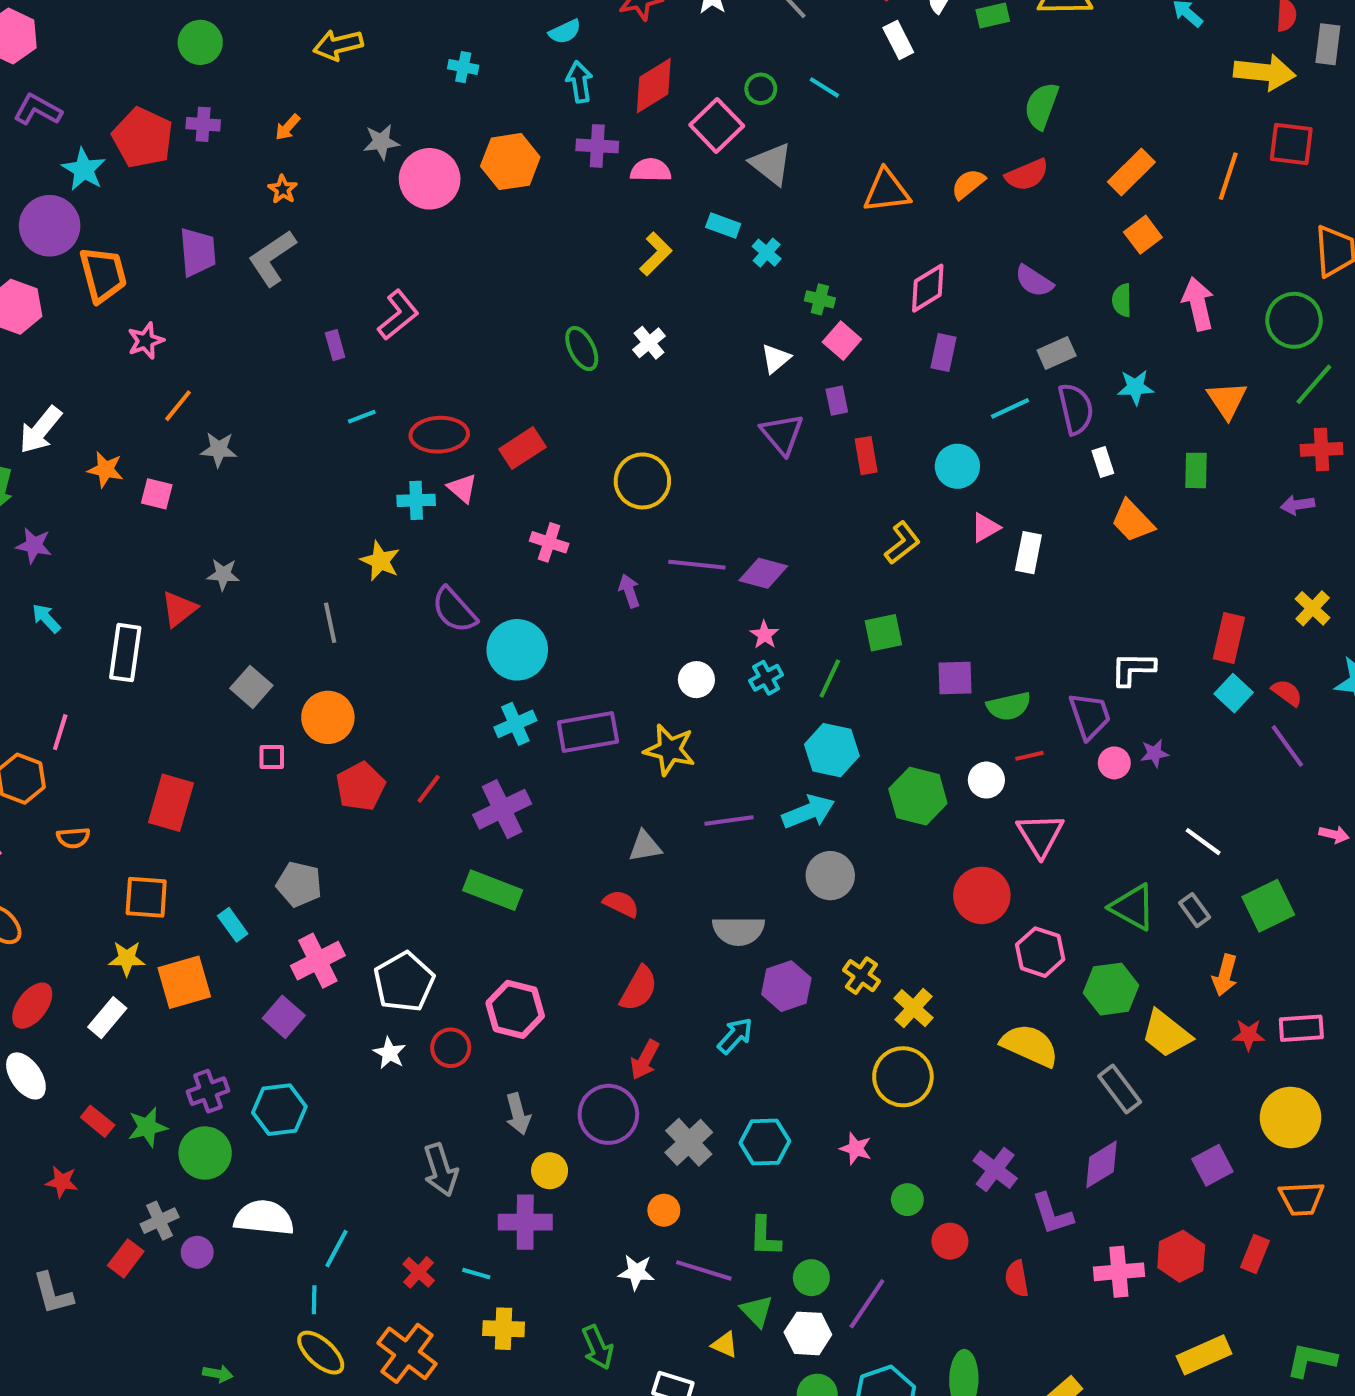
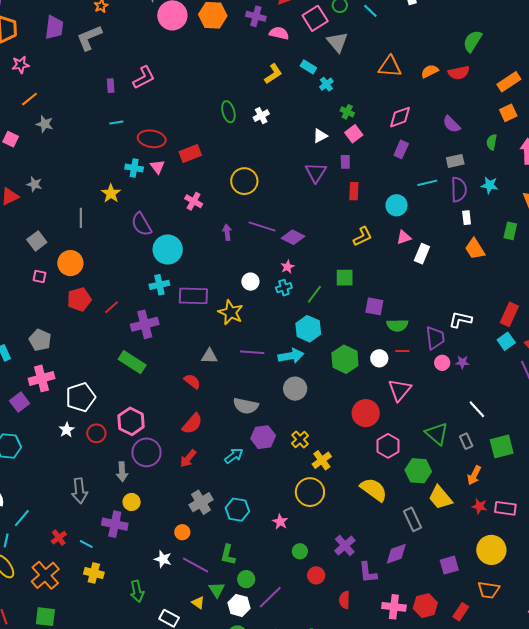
purple circle: (608, 1114) -> (146, 452), moved

